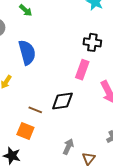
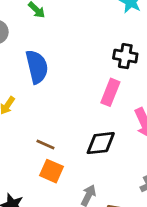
black diamond: (62, 101) -> (101, 143), moved
orange square: (25, 131) -> (51, 171), moved

